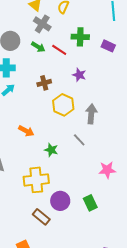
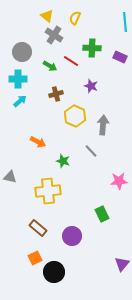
green arrow: (38, 47) -> (50, 66), moved
purple circle: (60, 201) -> (72, 236), moved
brown rectangle: (41, 217) -> (38, 228), moved

